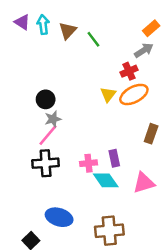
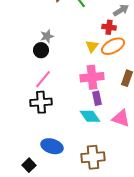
red cross: (129, 71) -> (109, 27), turned 32
gray star: (53, 119) -> (47, 36), moved
pink cross: (89, 163) -> (92, 77), moved, size x1.6
pink triangle: (144, 183) -> (121, 118), turned 36

